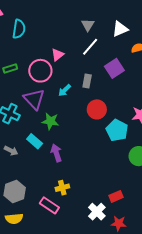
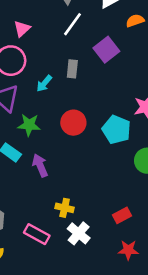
pink triangle: (57, 55) -> (22, 29), moved
red circle: (97, 109) -> (73, 123), moved
yellow cross: (62, 188) -> (65, 208), moved, turned 32
white cross: (97, 212) -> (79, 233), moved

